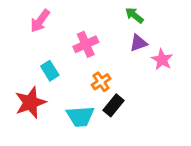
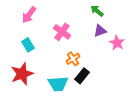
pink cross: (86, 44) -> (62, 32), turned -30
cyan rectangle: (50, 71) -> (28, 45), moved

